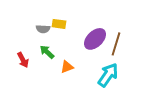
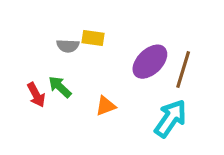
green arrow: (47, 52) -> (60, 87), moved

